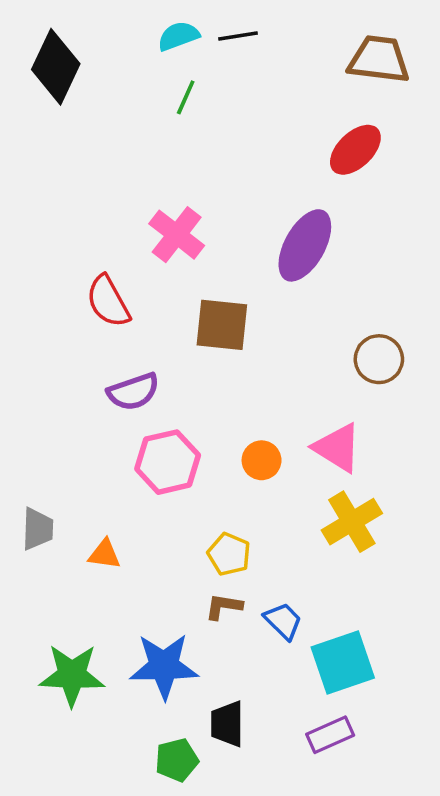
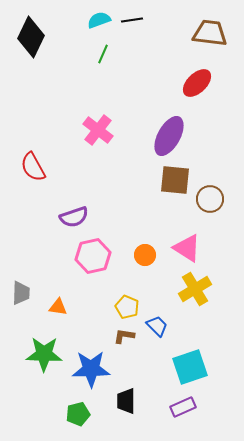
red semicircle: (108, 301) -> (33, 167), moved
brown square: (222, 325) -> (175, 180), moved
blue trapezoid: (283, 621) -> (157, 326), moved
green star: (72, 675) -> (44, 354), moved
green pentagon: (177, 760) -> (78, 414), moved

